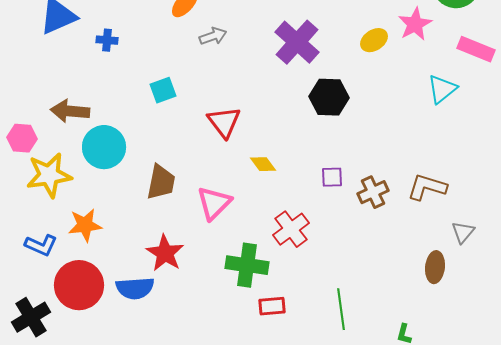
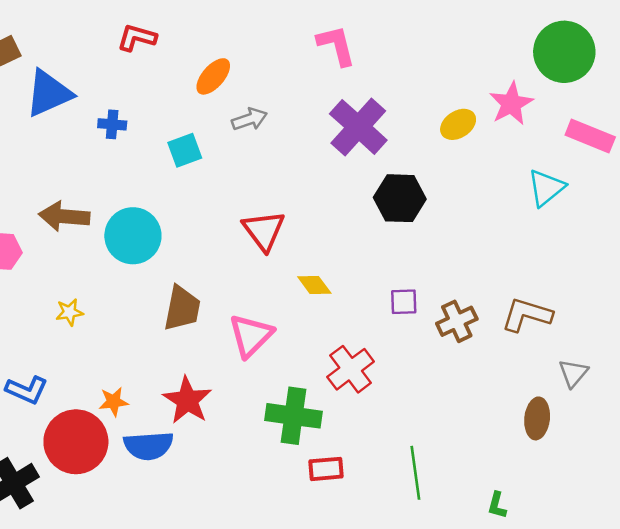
cyan square: (163, 90) -> (185, 150), moved
cyan circle: (104, 147) -> (133, 236), moved
yellow star: (49, 175) -> (69, 312), moved, size x0.5
orange star: (85, 225) -> (113, 402), moved, size x0.7

